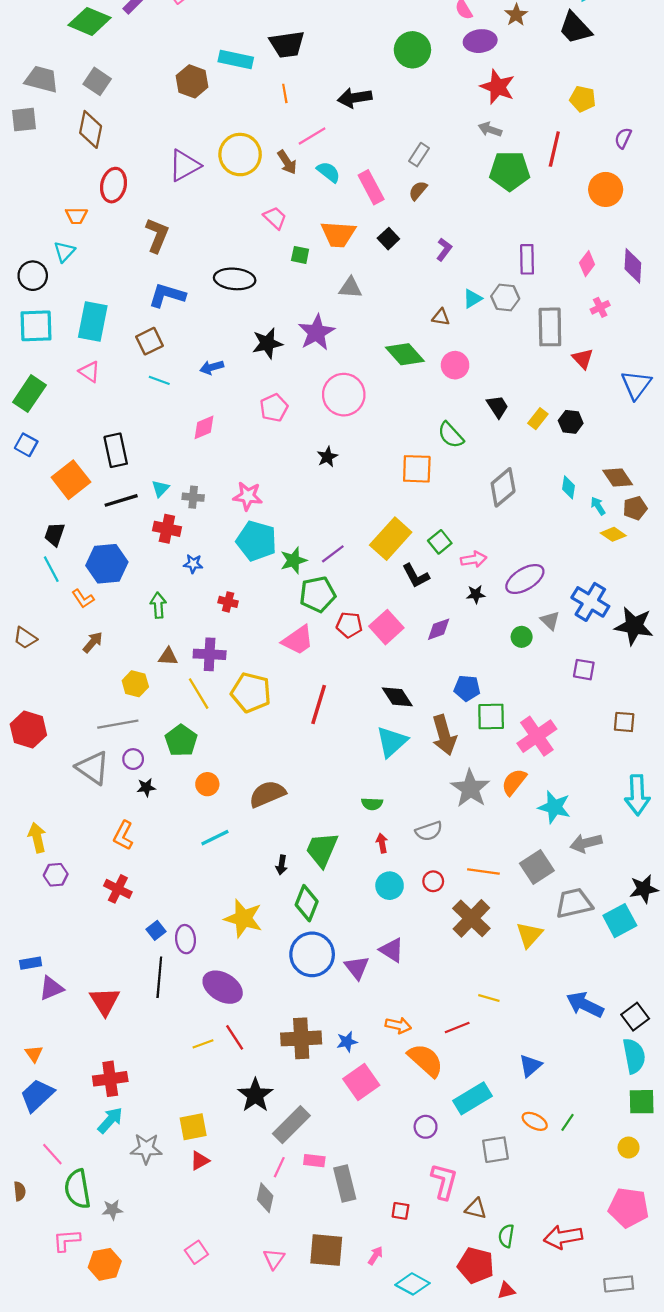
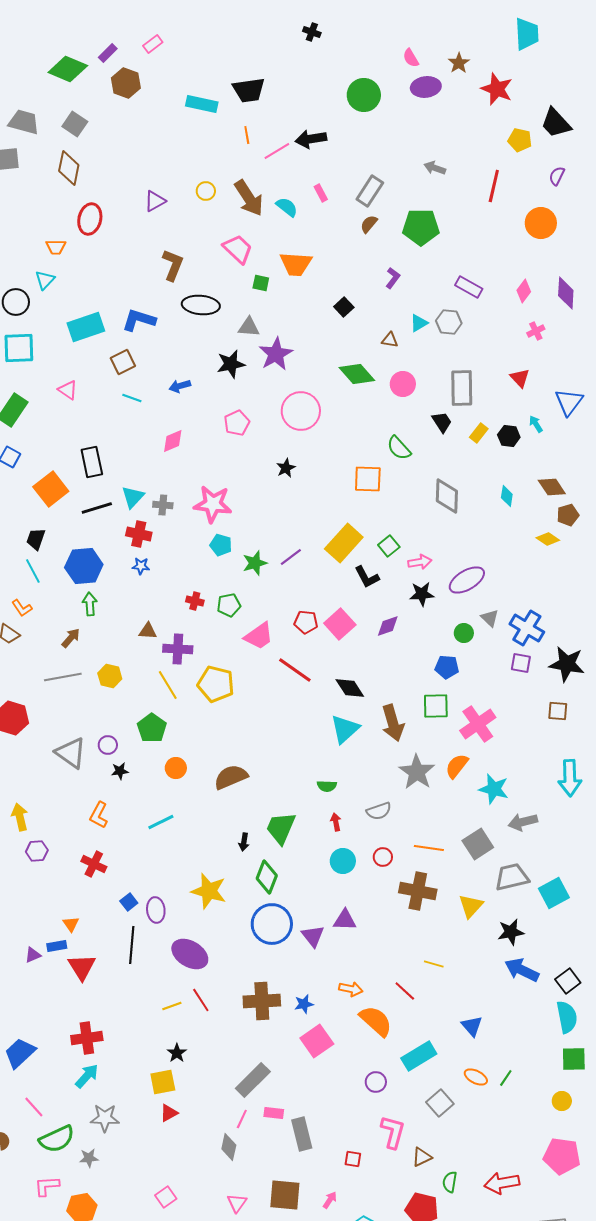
black trapezoid: (575, 28) -> (556, 123), moved
brown hexagon: (192, 81) -> (126, 83), moved
red star: (498, 87) -> (497, 89), moved
pink line: (312, 136) -> (277, 151), moved
yellow circle: (240, 155) -> (206, 191), size x0.5
gray rectangle: (419, 155) -> (370, 191), size x1.4
brown arrow: (287, 162) -> (249, 198), size x1.6
purple triangle: (184, 165) -> (155, 201), size x0.7
green pentagon: (510, 171) -> (421, 227), moved
pink rectangle: (371, 187) -> (321, 193), moved, size x0.6
pink trapezoid: (275, 218) -> (238, 249), size x1.4
brown L-shape: (157, 235) -> (173, 265), moved
black square: (388, 239) -> (344, 307), moved
purple rectangle: (527, 259) -> (469, 287), turned -60
gray triangle: (350, 288) -> (249, 327), moved
cyan rectangle: (93, 321) -> (86, 327), moved, turned 60
gray rectangle: (550, 327) -> (462, 388), moved
gray diamond: (503, 487) -> (447, 496), turned -48
cyan triangle: (160, 488) -> (133, 497), size x1.4
pink star: (248, 496) -> (213, 504), size x1.4
cyan arrow: (598, 506) -> (536, 424), moved
cyan pentagon: (256, 541) -> (221, 545), size x0.6
blue star: (193, 564) -> (141, 566), moved
green pentagon: (318, 594) -> (229, 605), moved, size x0.7
black star: (476, 594) -> (422, 594), size x1.4
orange L-shape: (83, 599) -> (22, 608), moved
blue cross: (590, 602) -> (527, 628), moved
green arrow: (158, 605) -> (90, 604), moved
black star: (634, 626) -> (567, 664), moved
brown triangle: (168, 656) -> (148, 631), moved
blue pentagon: (467, 688) -> (447, 667), moved
red line: (319, 705) -> (295, 670), moved, turned -72
gray line: (118, 724) -> (63, 677), moved
cyan line: (215, 838) -> (161, 822), moved
black star: (644, 889) -> (511, 932), moved
brown cross: (471, 918) -> (418, 891), turned -33
purple triangle: (392, 950) -> (345, 920), turned -30
blue rectangle: (31, 963) -> (57, 946), moved
purple triangle: (51, 988) -> (33, 955), size x0.7
red line: (457, 1027) -> (405, 991), turned 65
orange triangle: (34, 1054) -> (71, 924), moved
blue triangle: (530, 1066) -> (472, 1026), turned -30
black star: (255, 1095) -> (177, 1053), moved, size x0.6
gray star: (146, 1149) -> (105, 1118), moved
gray square: (495, 1150) -> (440, 1103), turned -32
green semicircle: (77, 1189) -> (57, 1139), turned -105
brown triangle: (476, 1209) -> (422, 1157), turned -40

